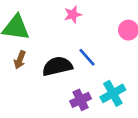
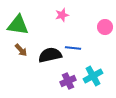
blue line: (87, 57) -> (73, 48), turned -42
brown arrow: (20, 60) -> (21, 50), turned -64

